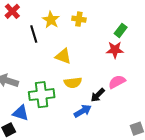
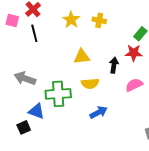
black line: (34, 34) -> (34, 33), moved
yellow triangle: (63, 56) -> (82, 57), turned -30
black arrow: (98, 95) -> (114, 65), moved, turned 140

